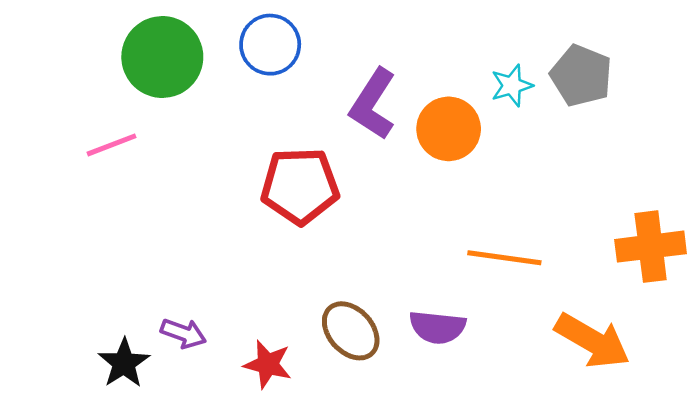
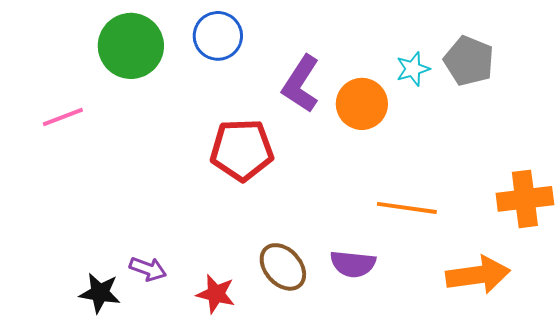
pink line: (112, 145) -> (63, 117), moved
orange arrow: (592, 341) -> (478, 275), turned -38
black star: (124, 363) -> (100, 293), turned -30

